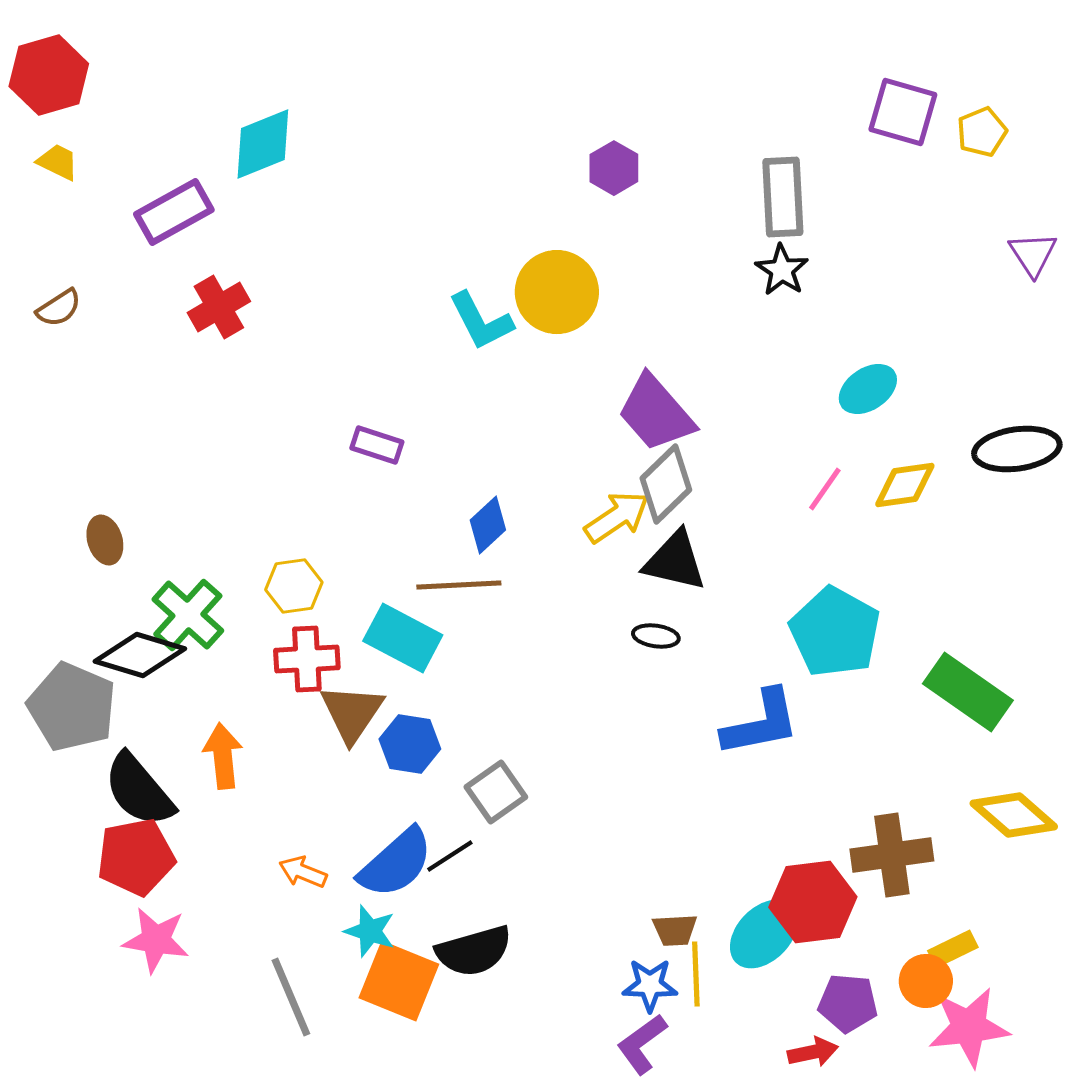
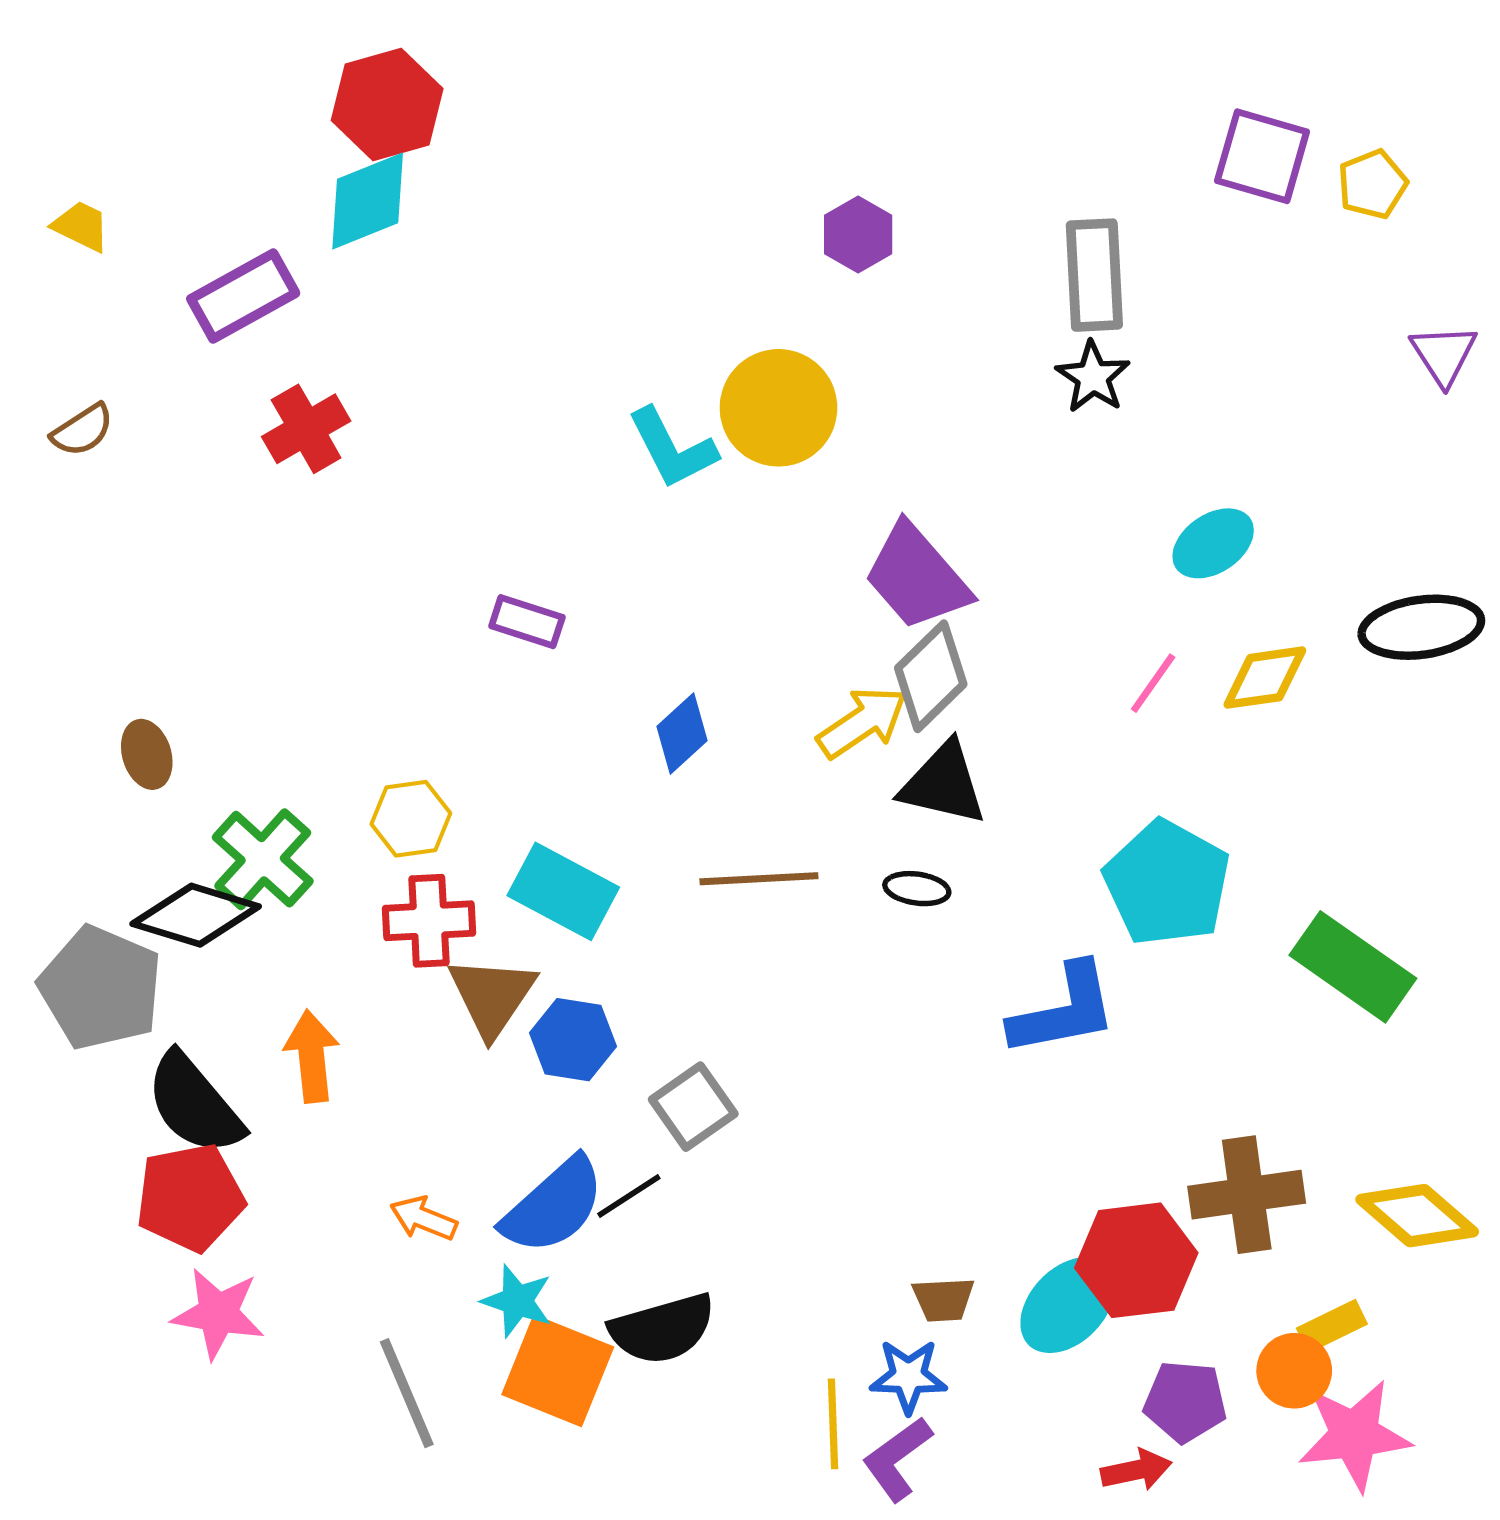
red hexagon: (49, 75) -> (387, 105), moved
brown line: (459, 585) -> (759, 879), moved
yellow diamond: (1014, 815) -> (1417, 1216), moved
yellow line: (696, 974) -> (833, 1424), moved

